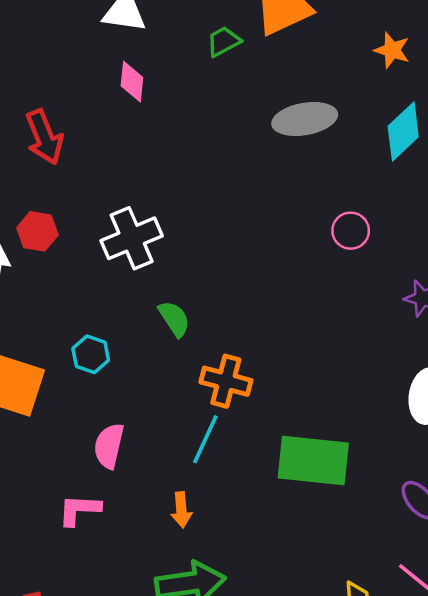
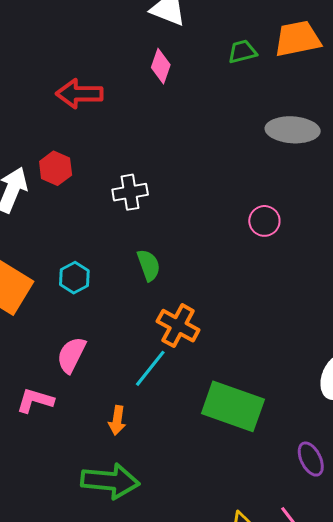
red arrow: (44, 137) -> (79, 94), turned 99
pink circle: (351, 231) -> (264, 221), moved
white cross: (132, 238) -> (130, 192), size x0.7

